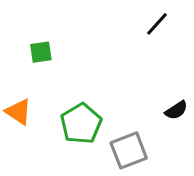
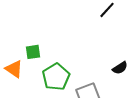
green square: (41, 52) -> (33, 52), moved

